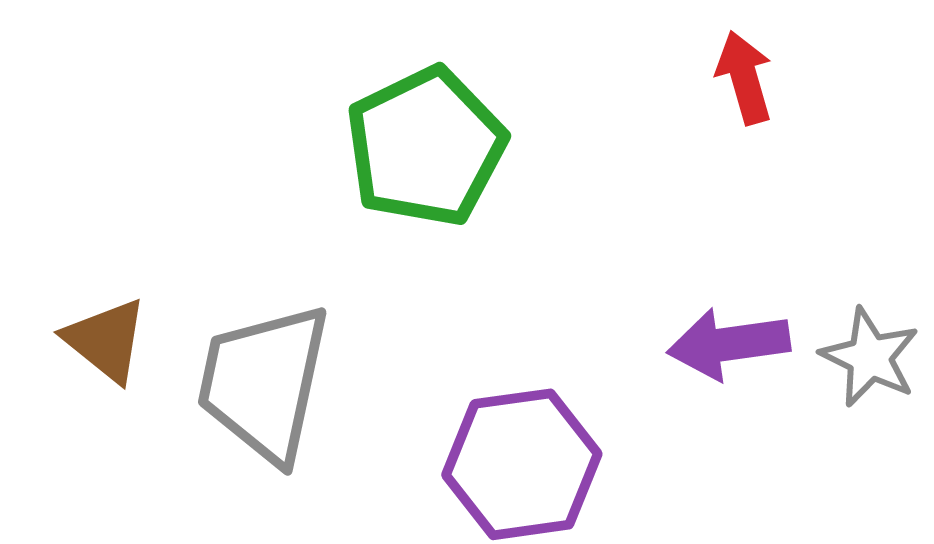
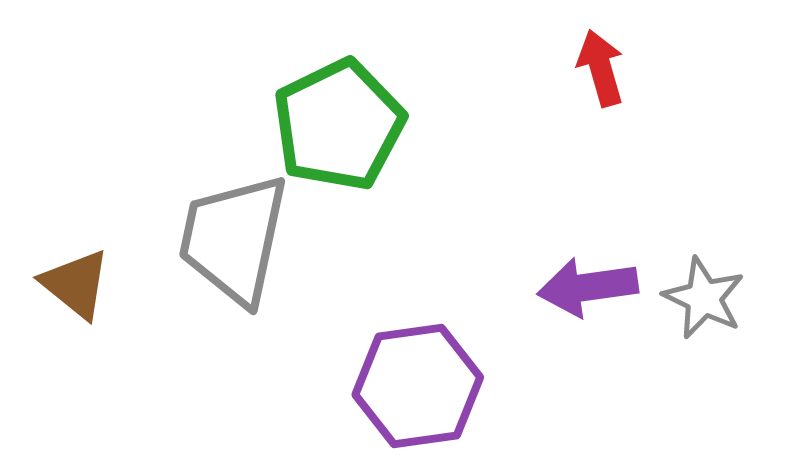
gray trapezoid: (264, 383) -> (234, 239), moved

